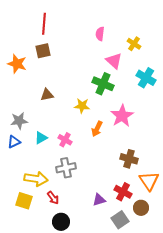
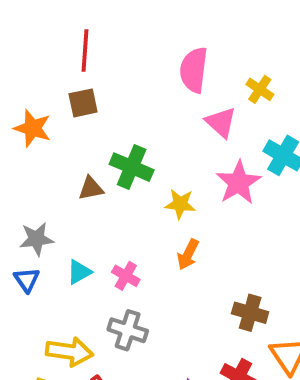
pink semicircle: (100, 34) -> (194, 70), size x1.6
green cross: (103, 84) -> (132, 167), moved
yellow star: (82, 106) -> (180, 204), moved
pink star: (122, 116) -> (238, 183), moved
blue triangle: (14, 142) -> (27, 280), turned -40
gray cross: (66, 168) -> (128, 330), turned 30

